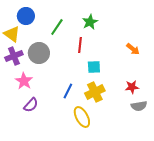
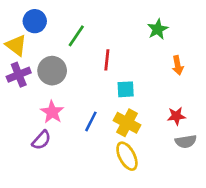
green star: (90, 22) -> (158, 29), moved
orange arrow: (133, 49) -> (178, 65), turned 40
pink star: (24, 81) -> (52, 112), moved
yellow cross: (95, 92) -> (127, 123), turned -36
yellow ellipse: (82, 117) -> (127, 156), moved

